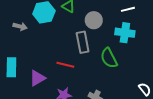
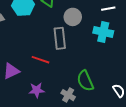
green semicircle: (109, 58) -> (85, 81), moved

